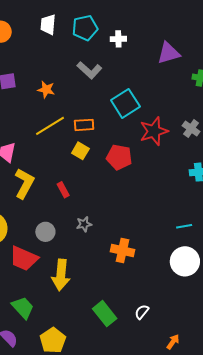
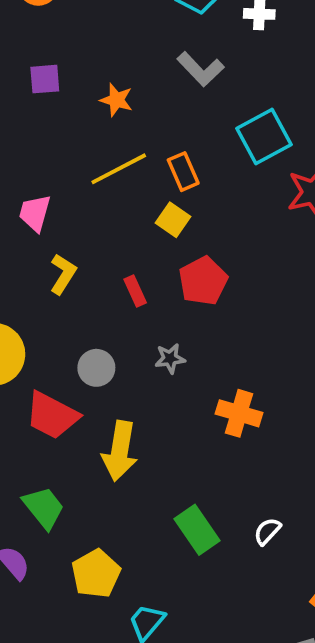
orange rectangle: (84, 125) -> (183, 172), turned 66
red pentagon: (119, 157) -> (203, 281), moved, turned 30
yellow L-shape: (24, 183) -> (63, 274), size x0.7

